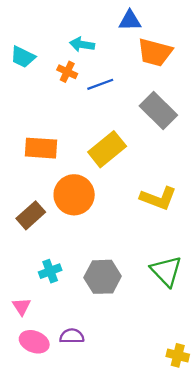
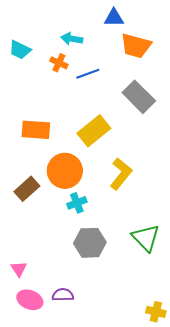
yellow L-shape: (158, 198) -> (121, 174), moved, turned -72
cyan cross: (50, 271) -> (77, 203), moved

